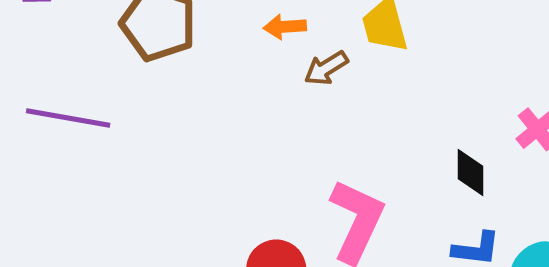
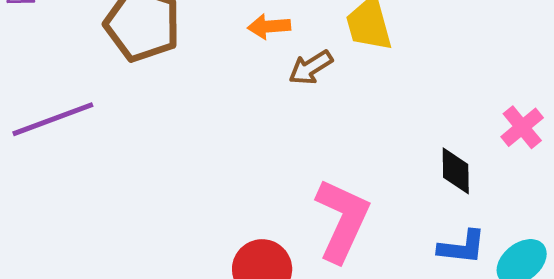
purple line: (68, 118) -> (53, 119), turned -30

